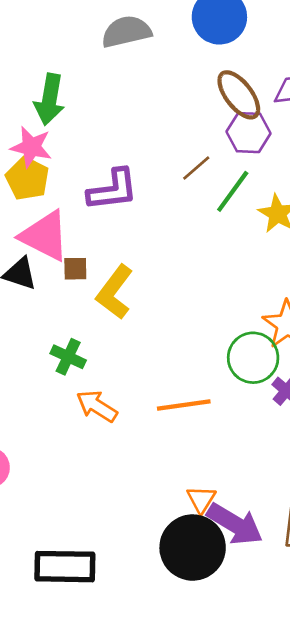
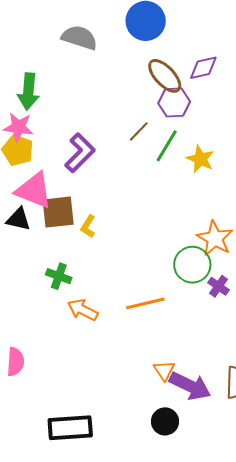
gray semicircle: (126, 32) -> (79, 38), turned 36
purple L-shape: (113, 190) -> (80, 153), turned -33
brown square: (75, 269) -> (58, 212), size x1.8
yellow L-shape: (115, 292) -> (88, 226), size x0.6
black circle: (193, 548) -> (165, 421), moved, size x0.6

